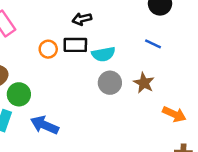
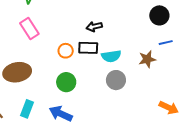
blue line: (153, 44) -> (166, 43), moved, turned -40
brown star: (144, 83) -> (147, 59), moved, turned 30
green circle: (19, 94) -> (66, 82), moved

